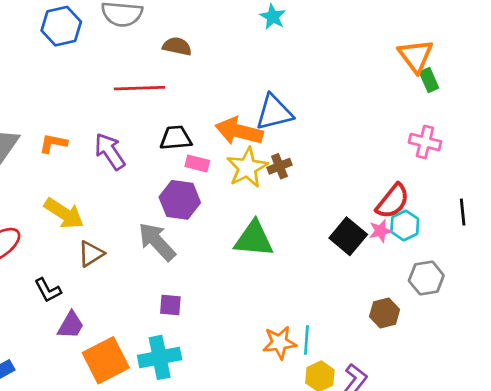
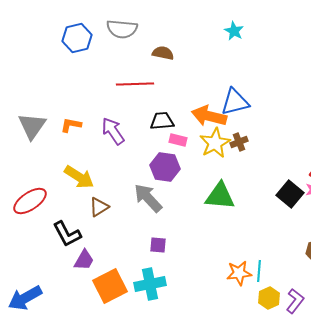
black L-shape: (48, 290) -> (67, 234), size x1.4

